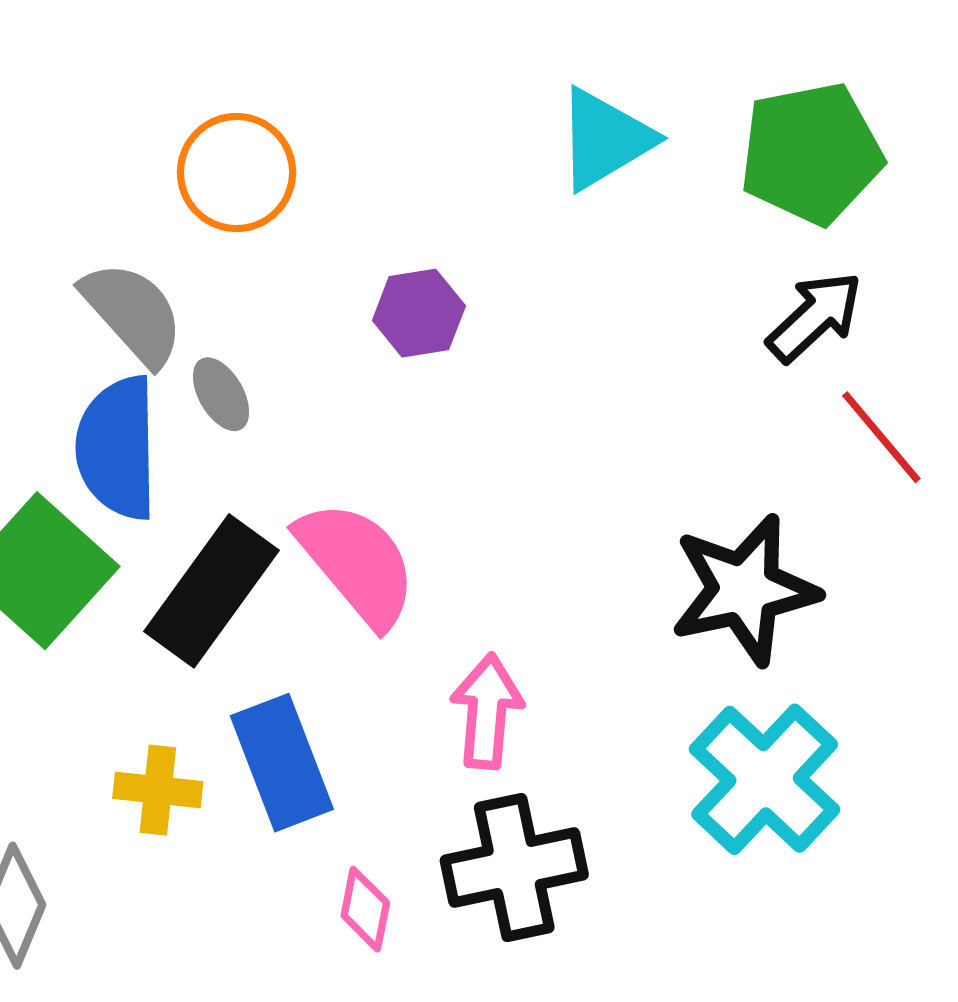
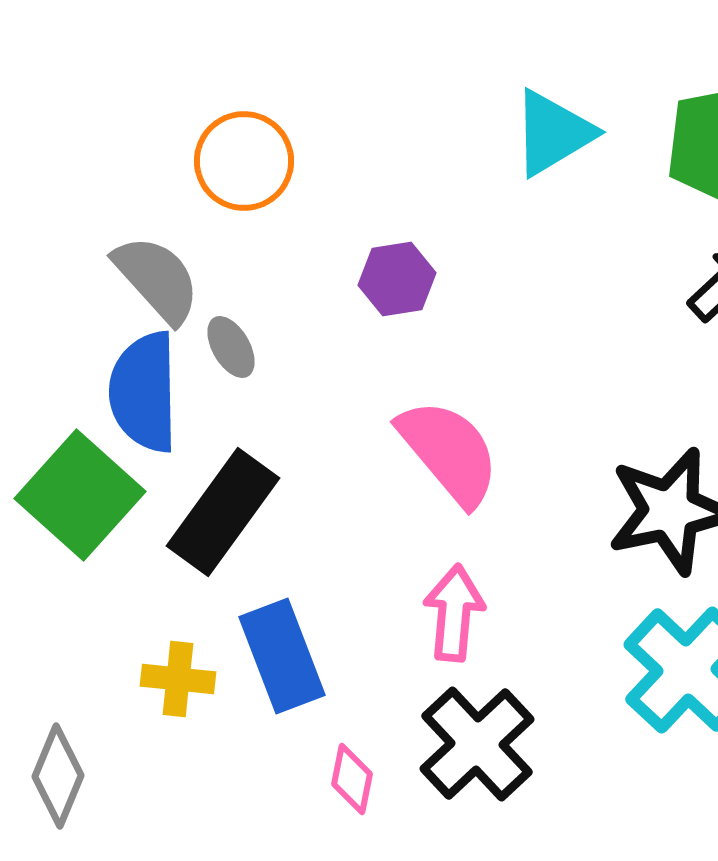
pink semicircle: (357, 564) -> (449, 452), moved
black cross: (514, 867) -> (477, 744), turned -31

